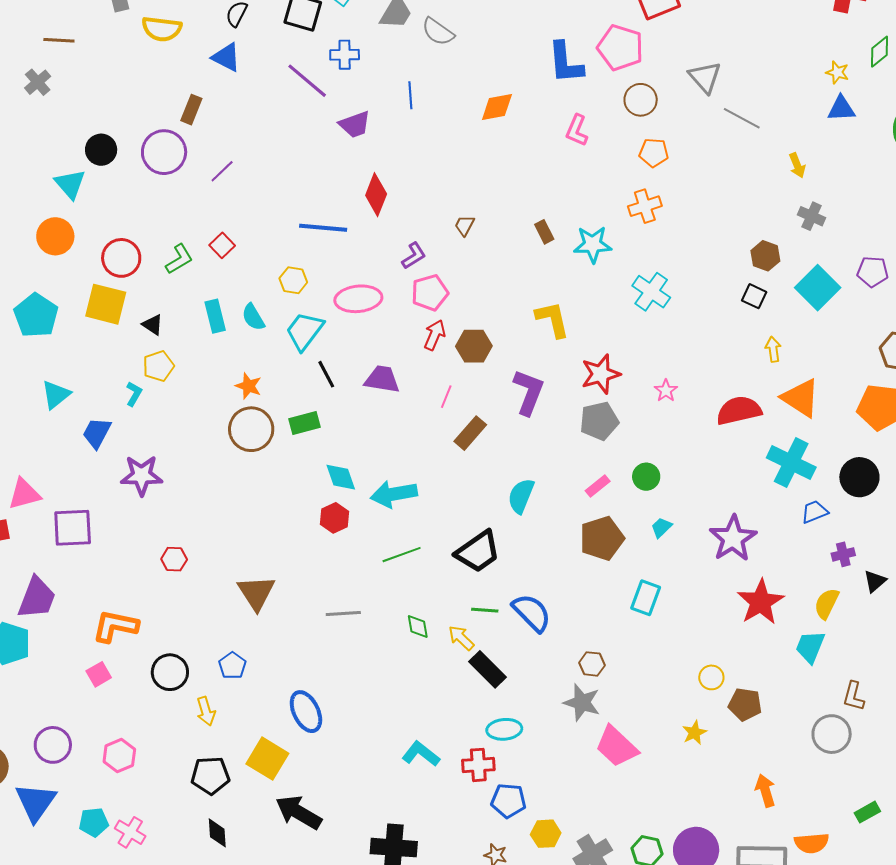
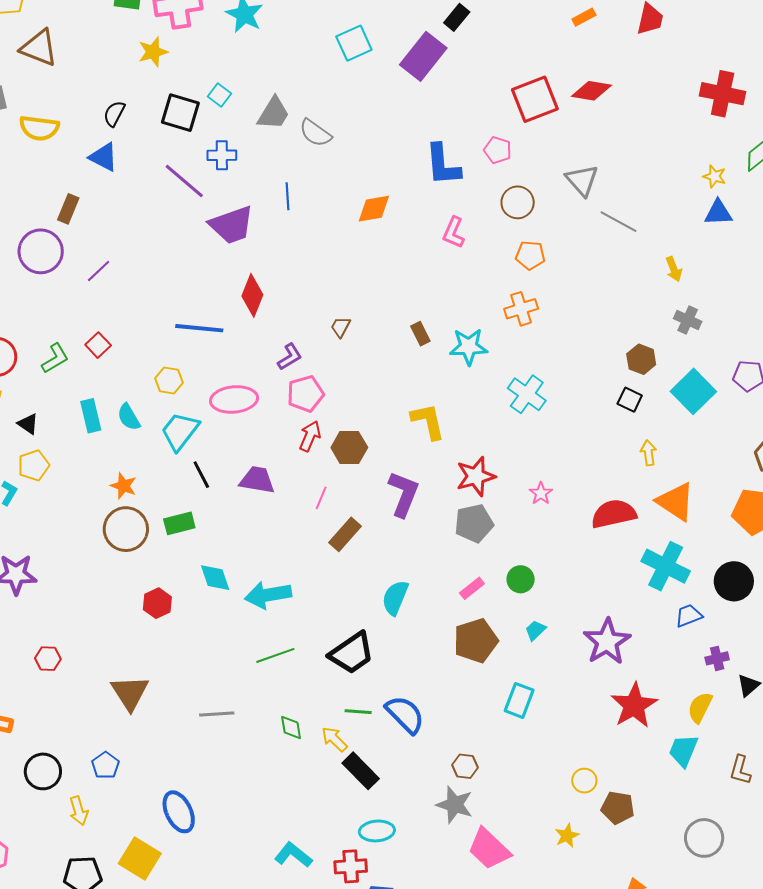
pink pentagon: (620, 48) -> (498, 150), size x0.6
purple trapezoid: (355, 124) -> (232, 225), size x1.4
red hexagon: (334, 518) -> (157, 603), moved
brown L-shape: (854, 696) -> (740, 770), moved

